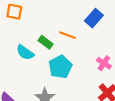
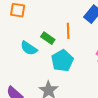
orange line: (67, 35) -> (68, 31), turned 70

